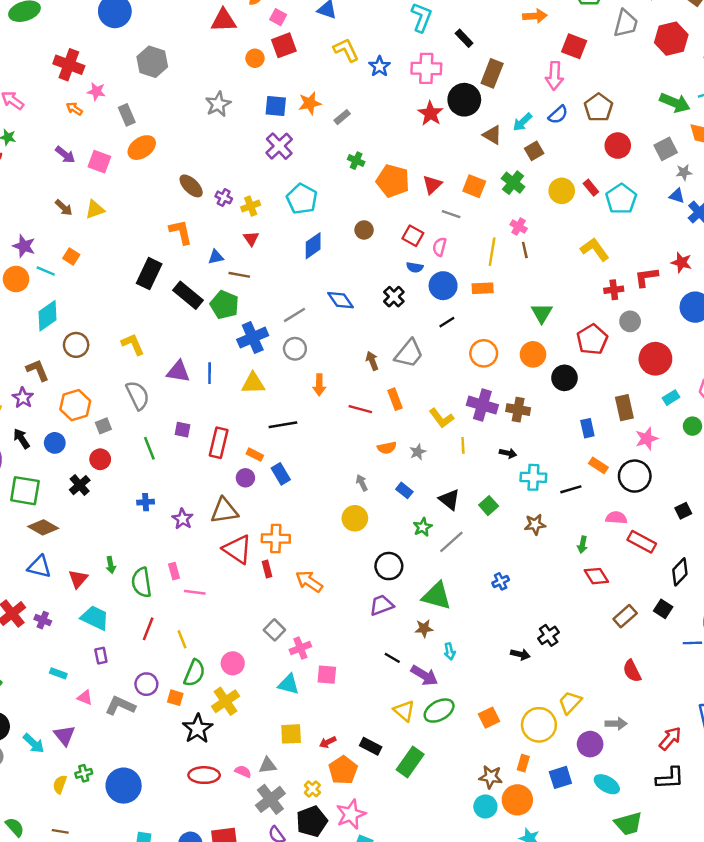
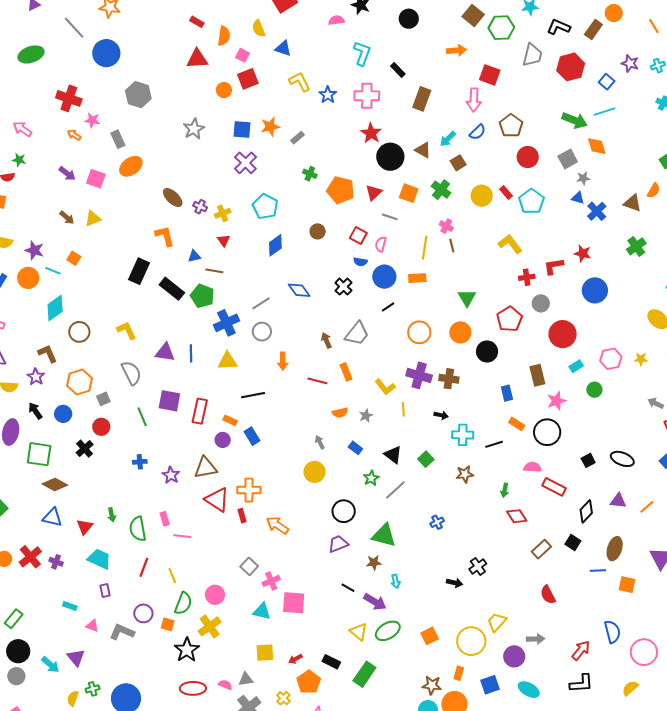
black circle: (464, 100) -> (390, 157), moved
purple square: (183, 430) -> (169, 401), size x1.6
pink square: (327, 675) -> (294, 603), size x1.4

